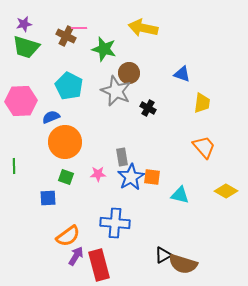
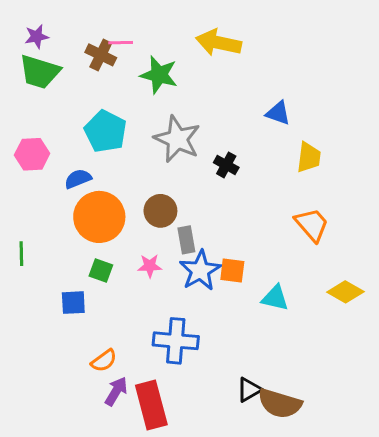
brown circle: (129, 73) -> (160, 211), moved
pink hexagon: (21, 101) -> (32, 154), size x0.7
orange semicircle: (68, 236) -> (104, 361), size x0.7

